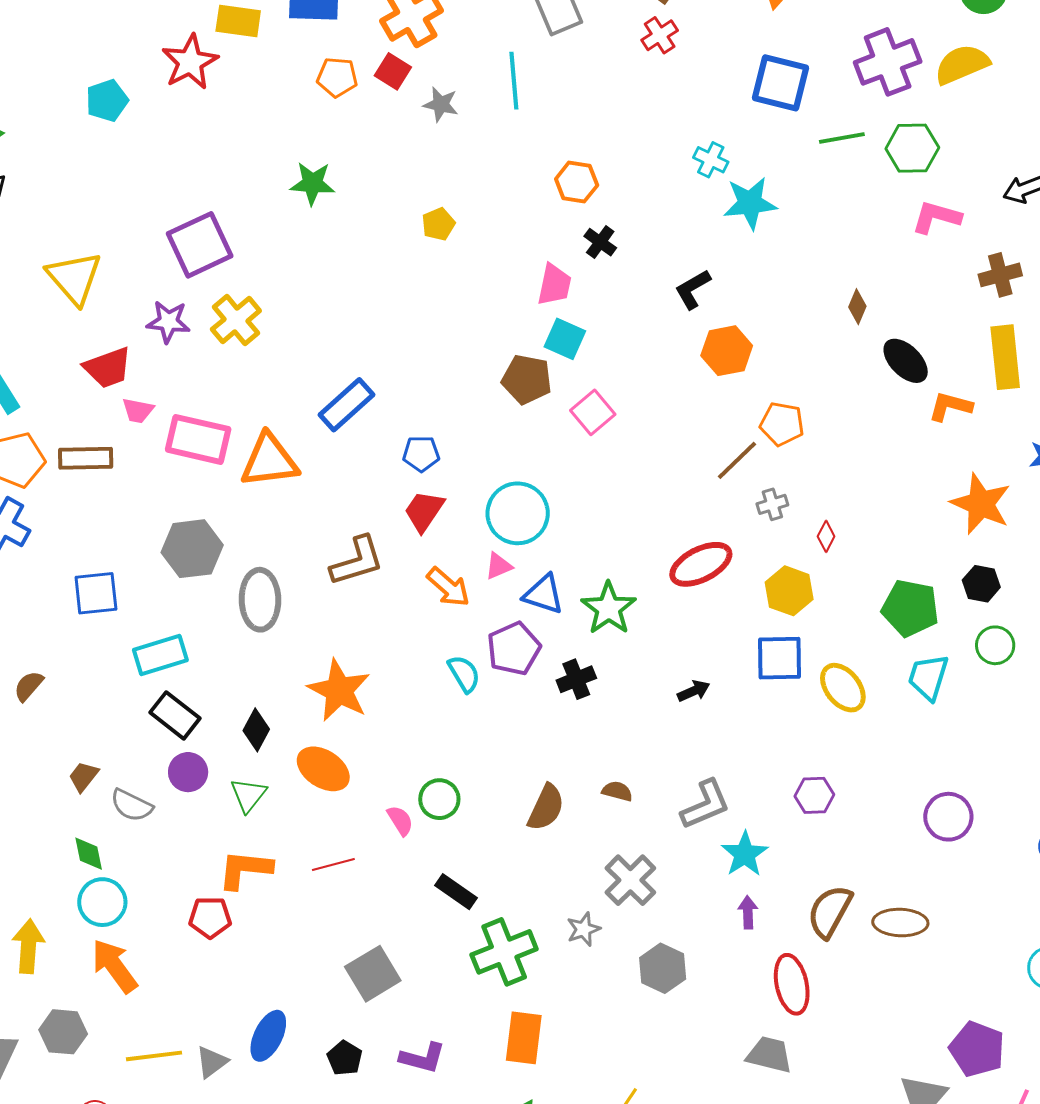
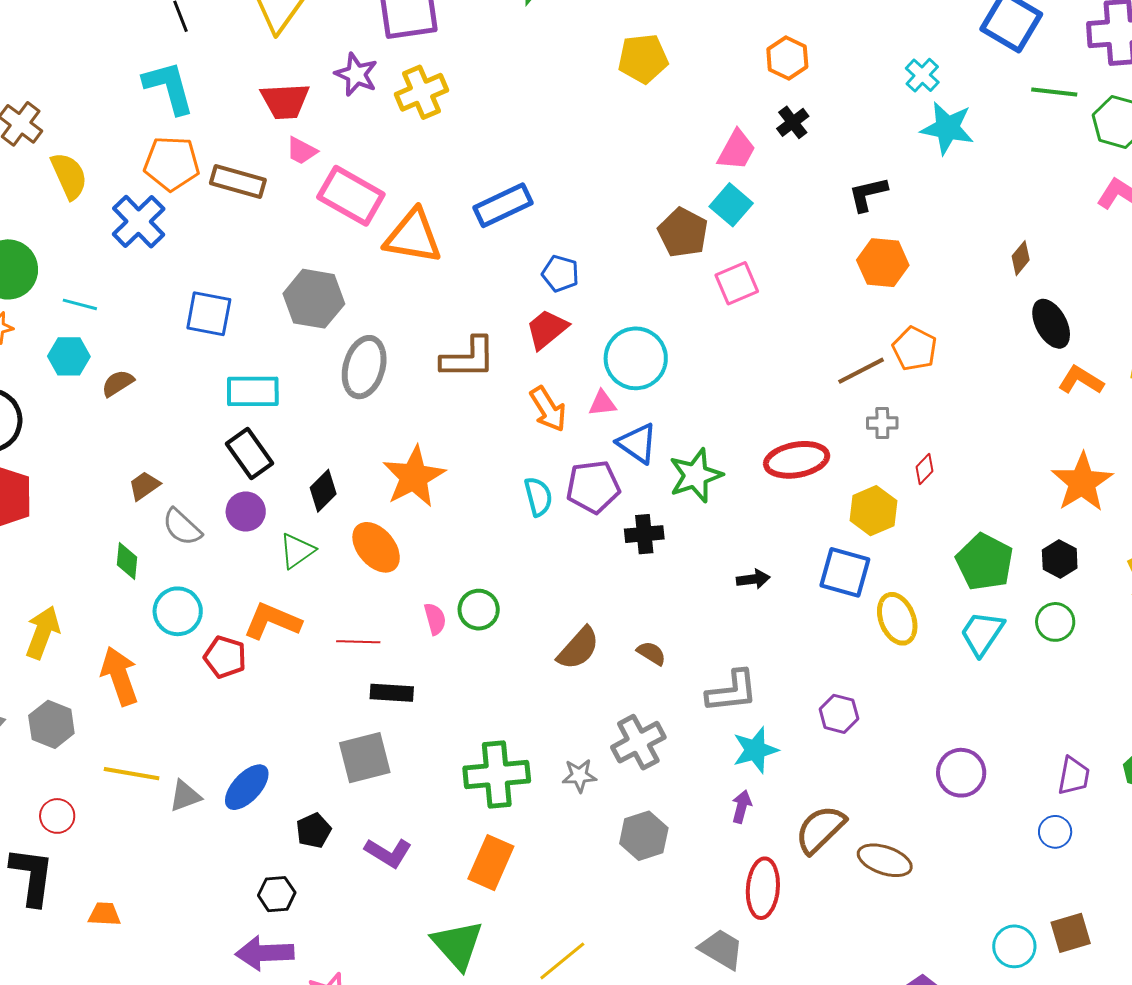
yellow pentagon: (438, 224) -> (643, 59), size x1.5
black rectangle: (456, 892) -> (392, 693), moved, turned -48
cyan circle: (102, 902) -> (178, 611), moved

